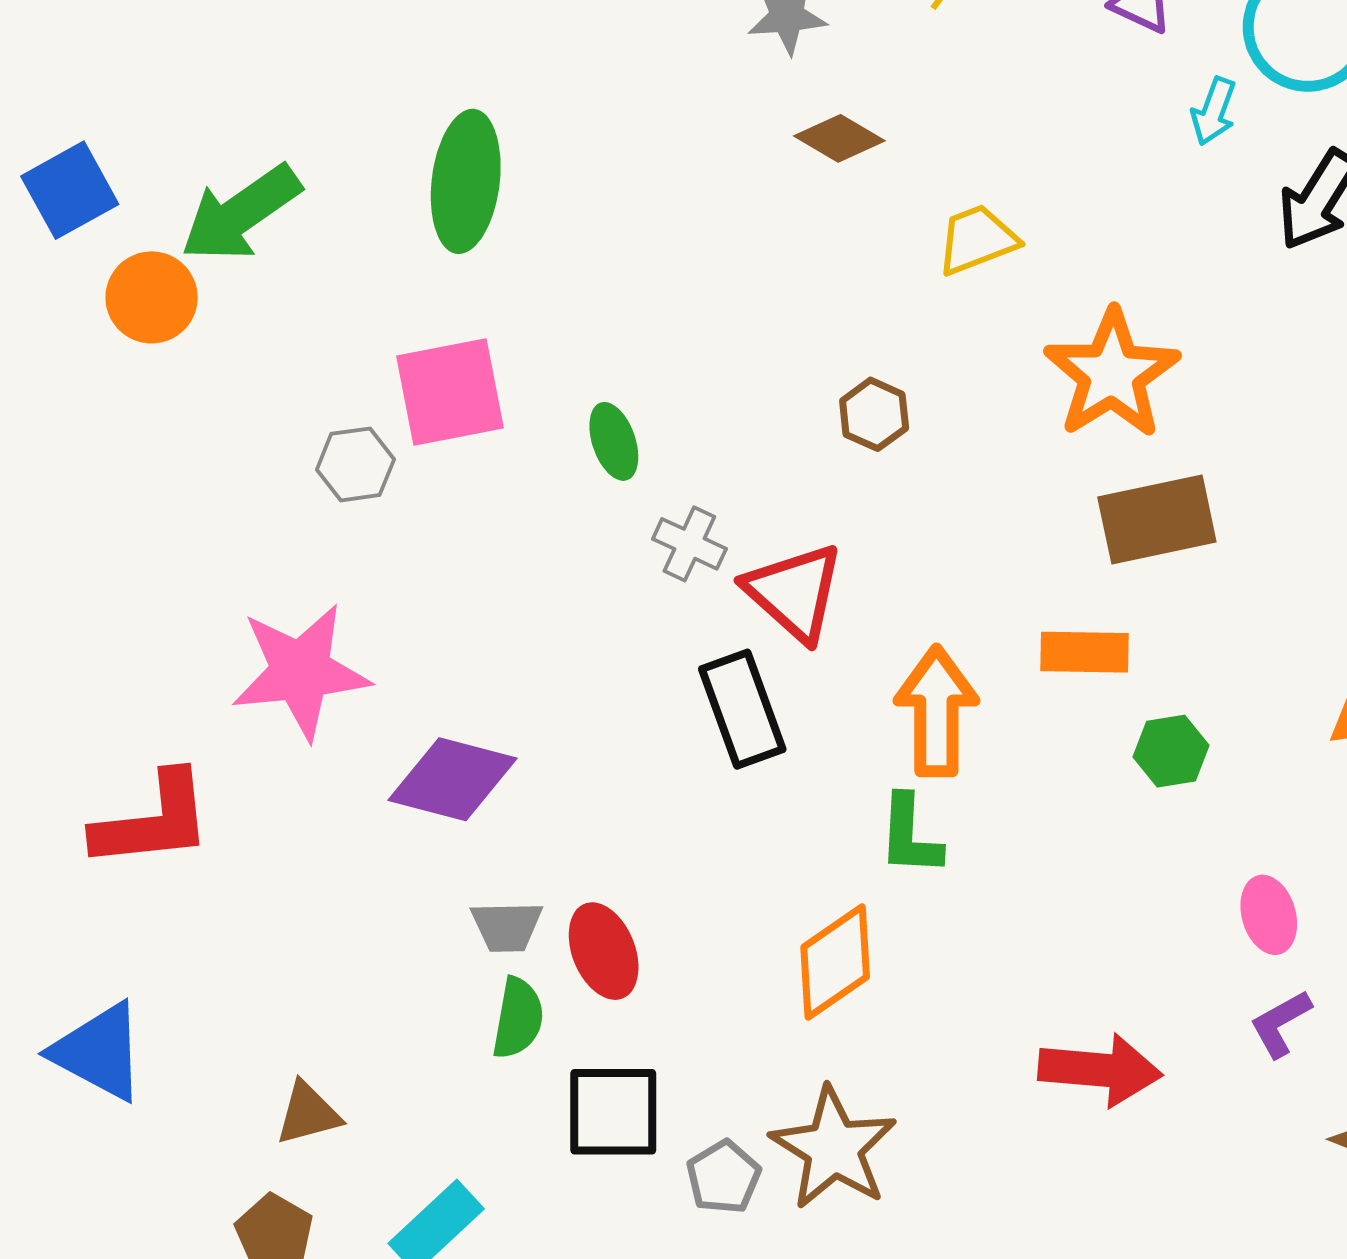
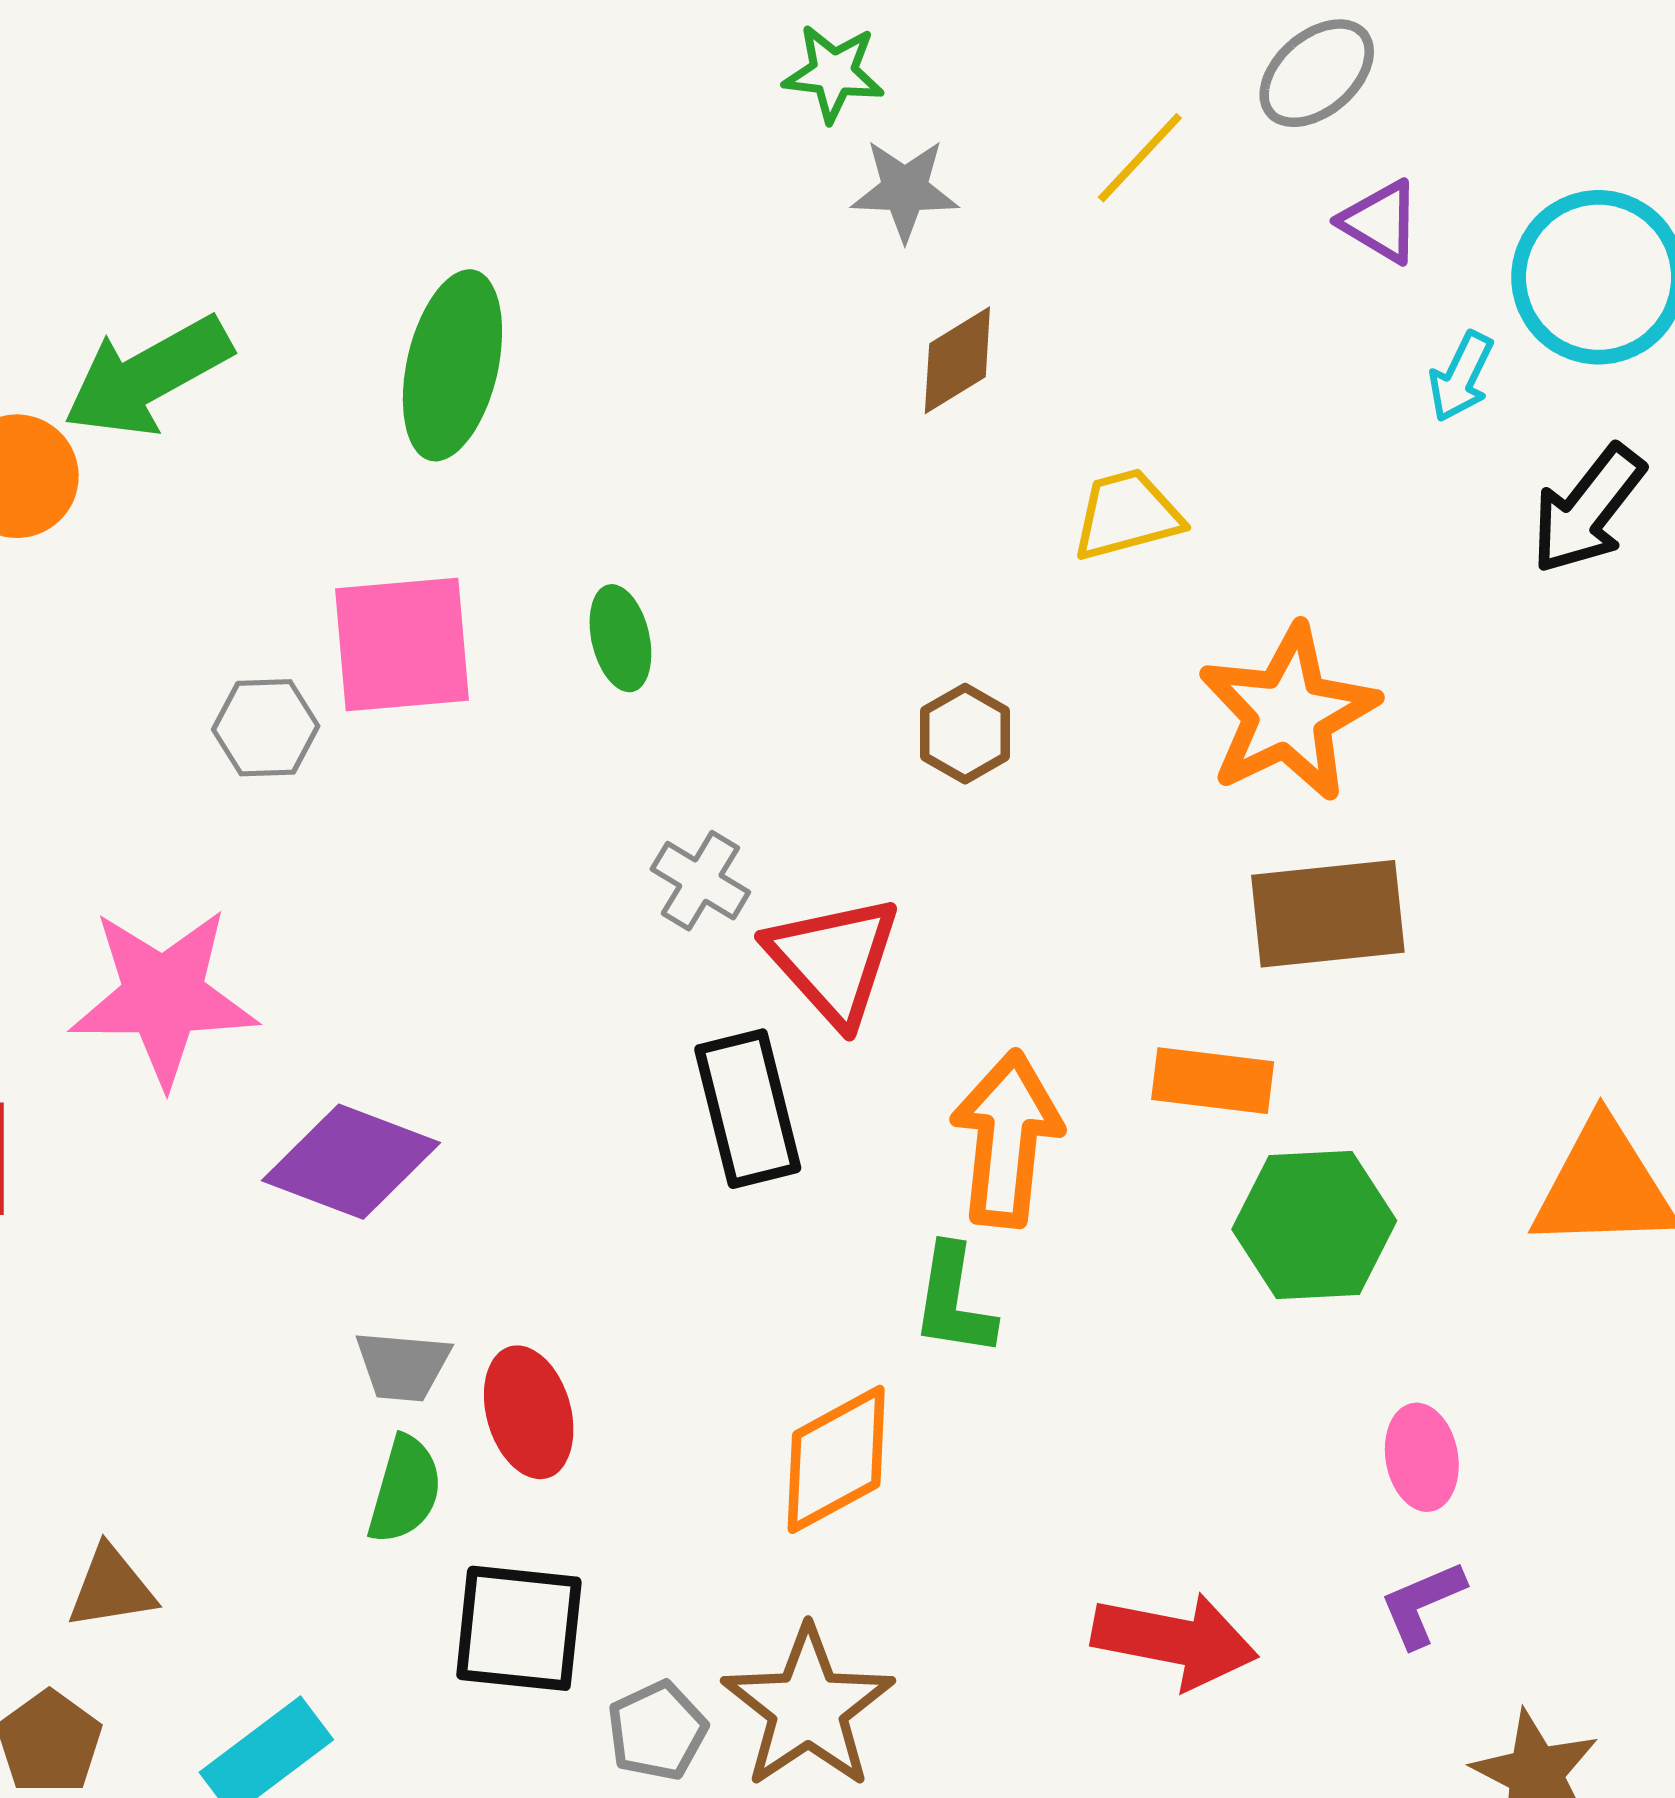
brown diamond: (839, 138) -> (957, 360), turned -68
green ellipse: (614, 441) -> (620, 638), moved
green hexagon: (1171, 751) -> (1314, 1225), size x1.6

